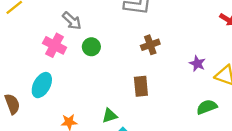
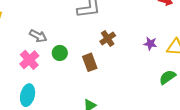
pink cross: (55, 45) -> (29, 60), turned 36
brown rectangle: (141, 86) -> (90, 62), moved

